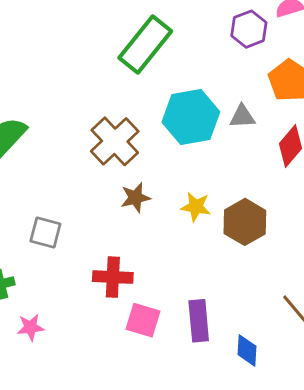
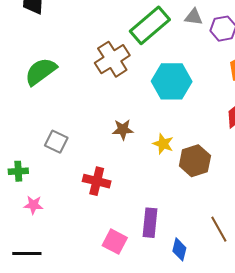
gray triangle: (242, 116) -> (194, 17), moved
brown cross: (115, 141) -> (112, 59), moved
pink square: (143, 320) -> (115, 242), moved

